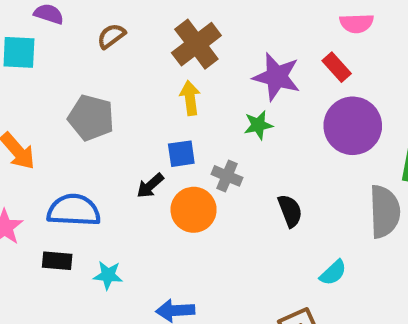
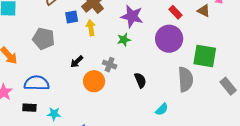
red rectangle: (337, 67) -> (175, 12), moved
blue square: (181, 154) -> (72, 17), moved
black arrow: (150, 186) -> (77, 62), moved

